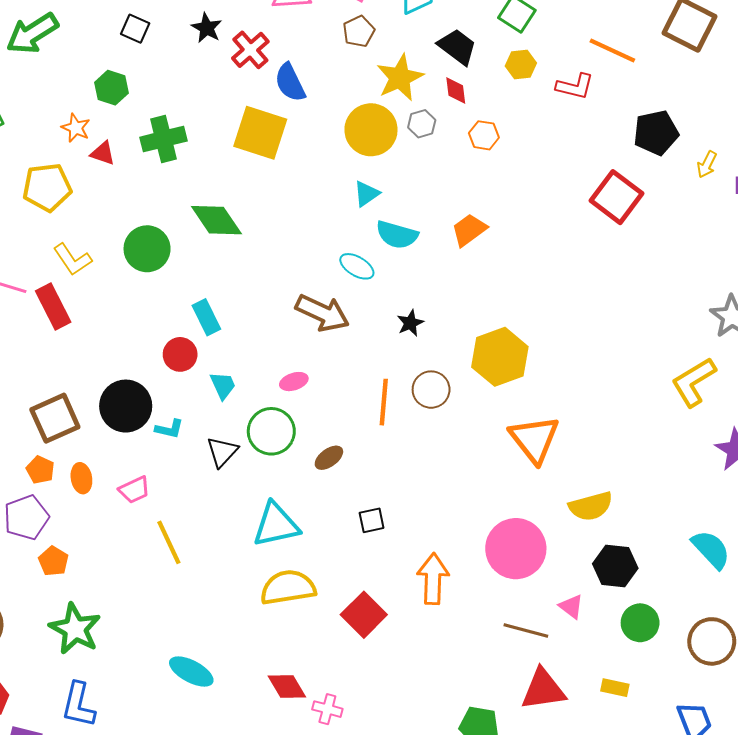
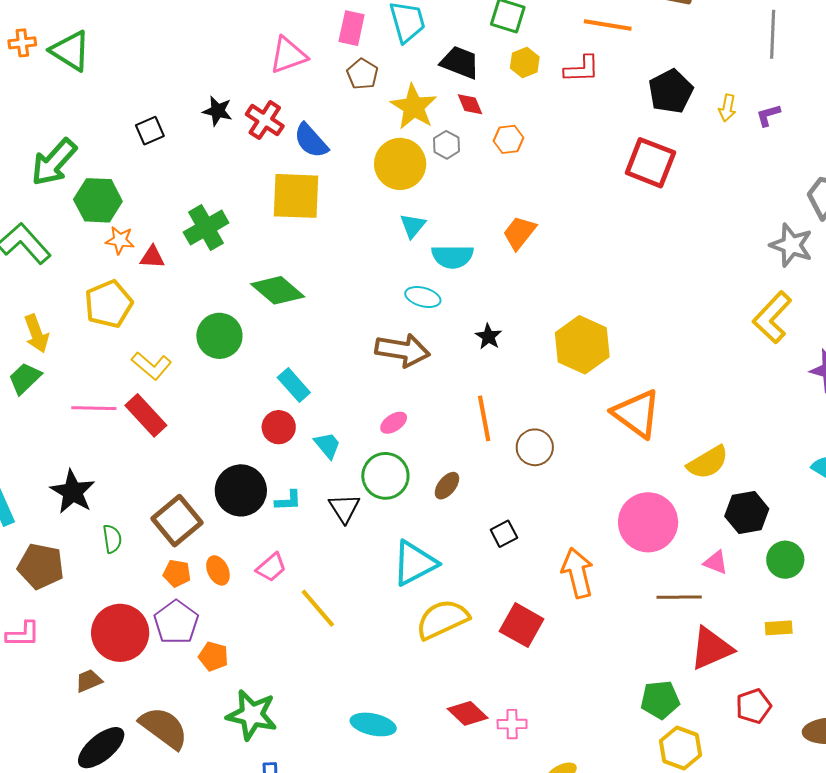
black square: (135, 29) -> (150, 131), turned -32
green hexagon: (112, 88) -> (98, 200), moved, size x1.4
brown circle: (431, 390) -> (535, 447), moved

